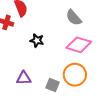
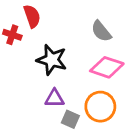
black star: (37, 40) -> (52, 60), size x1.6
purple triangle: (24, 78) -> (55, 98), moved

